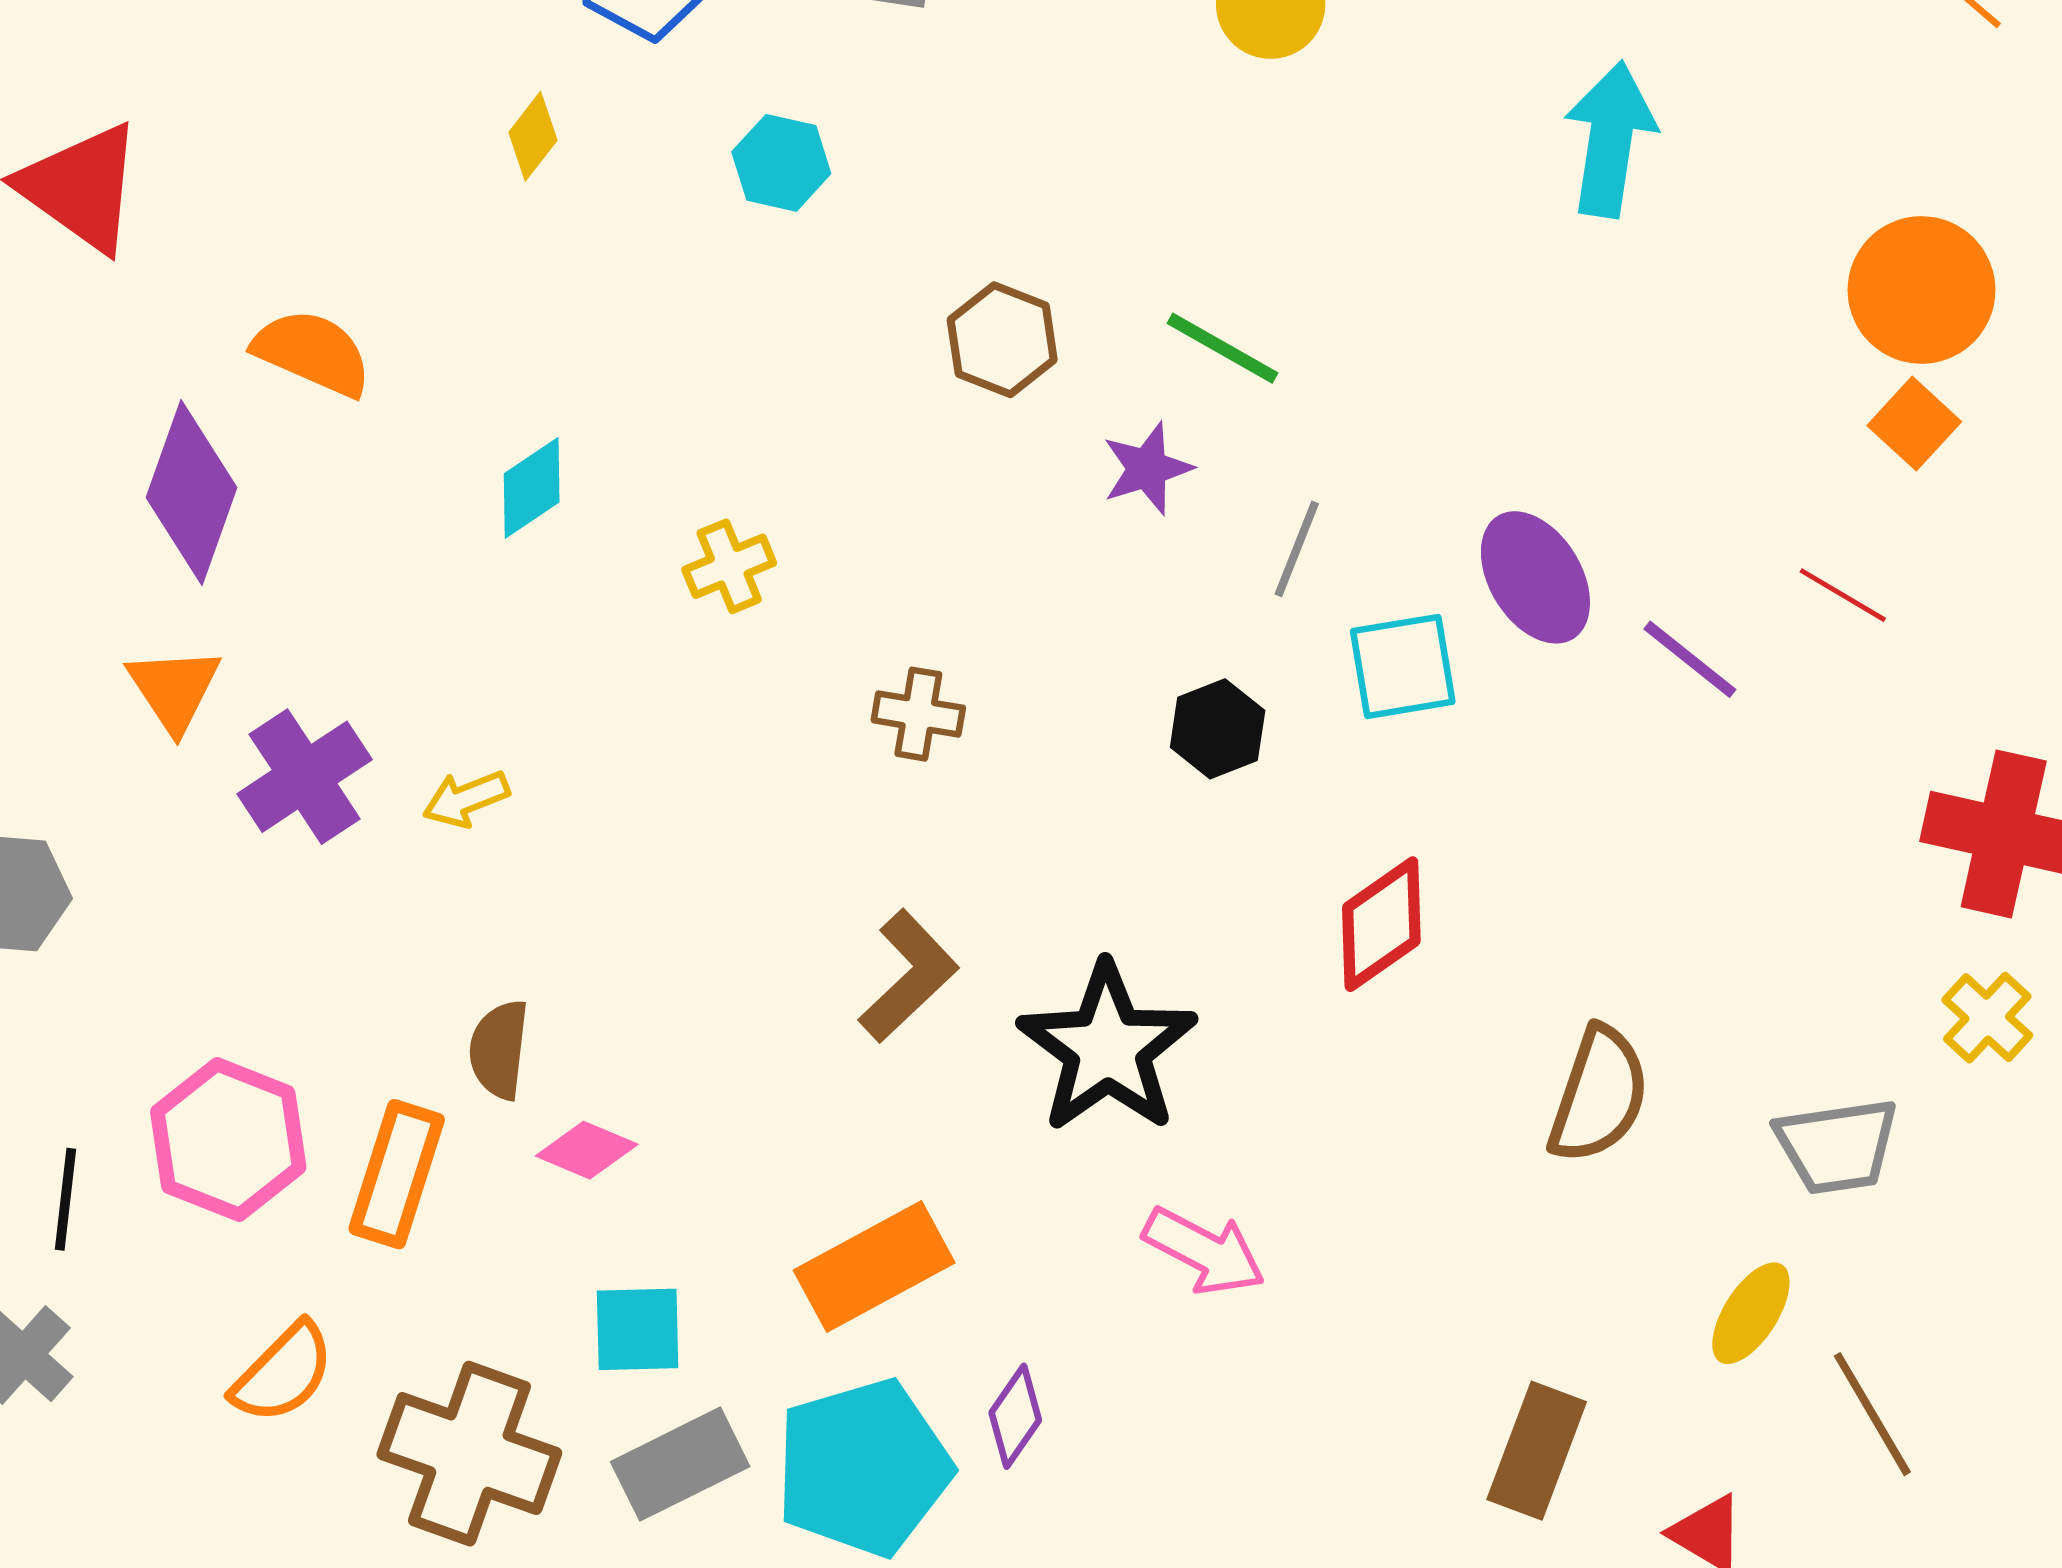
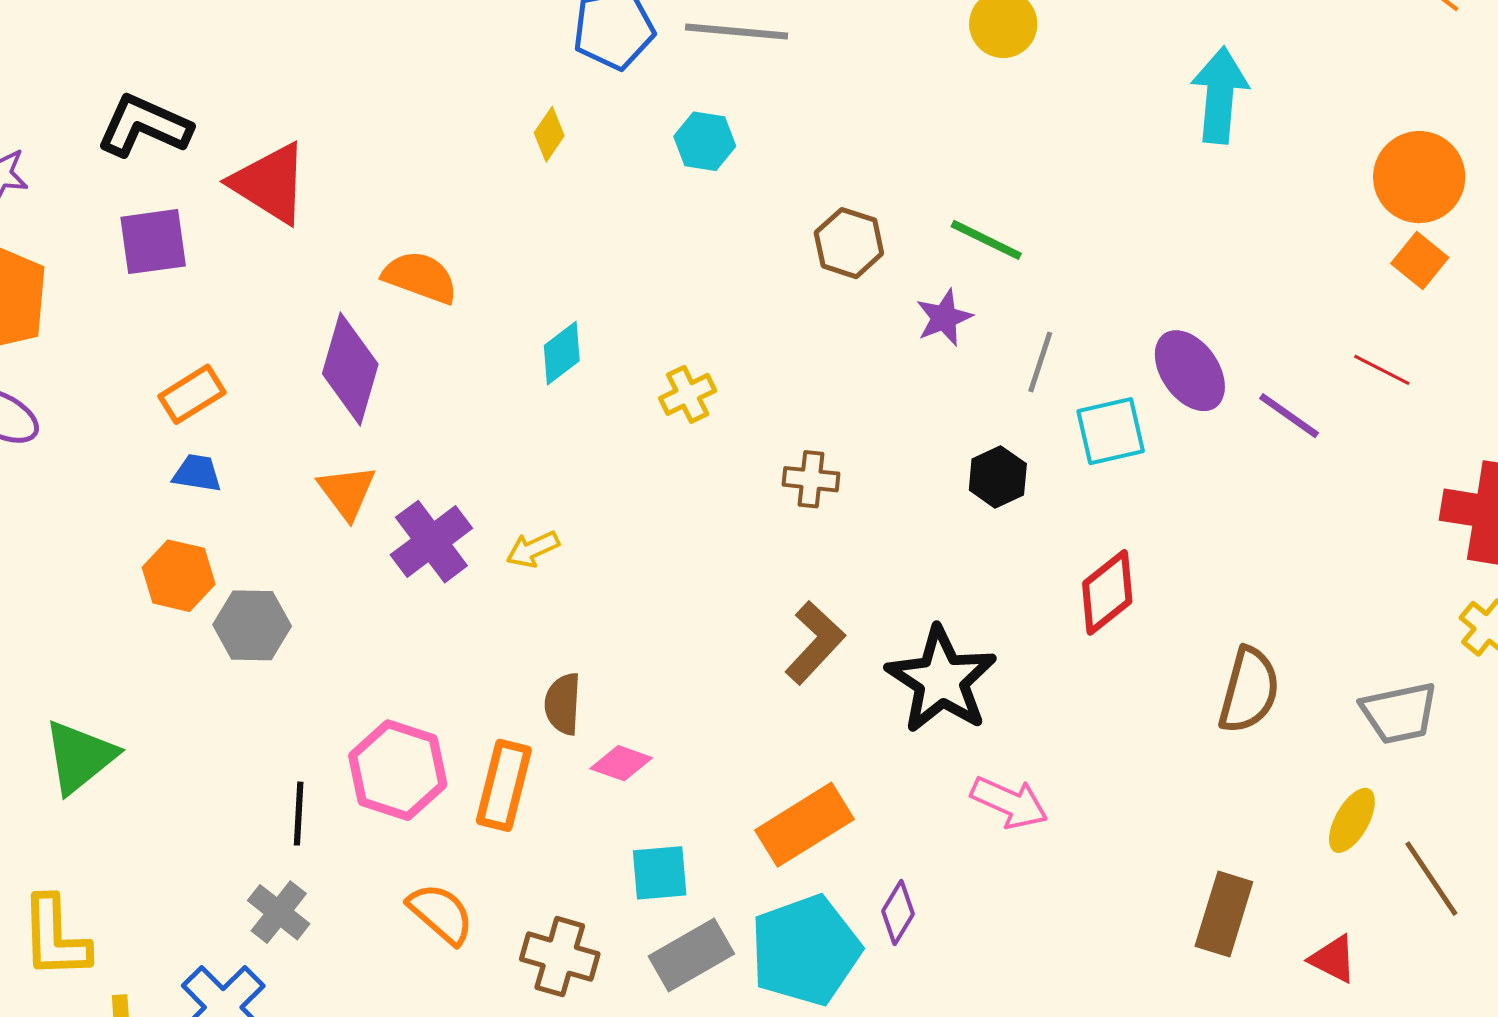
orange semicircle: (283, 1373) -> (441, 914), turned -90
brown cross: (469, 1454) -> (560, 957), size x0.7

